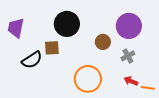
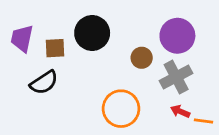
brown square: (52, 48) -> (55, 48), moved
gray cross: (128, 56) -> (176, 77), size x1.6

